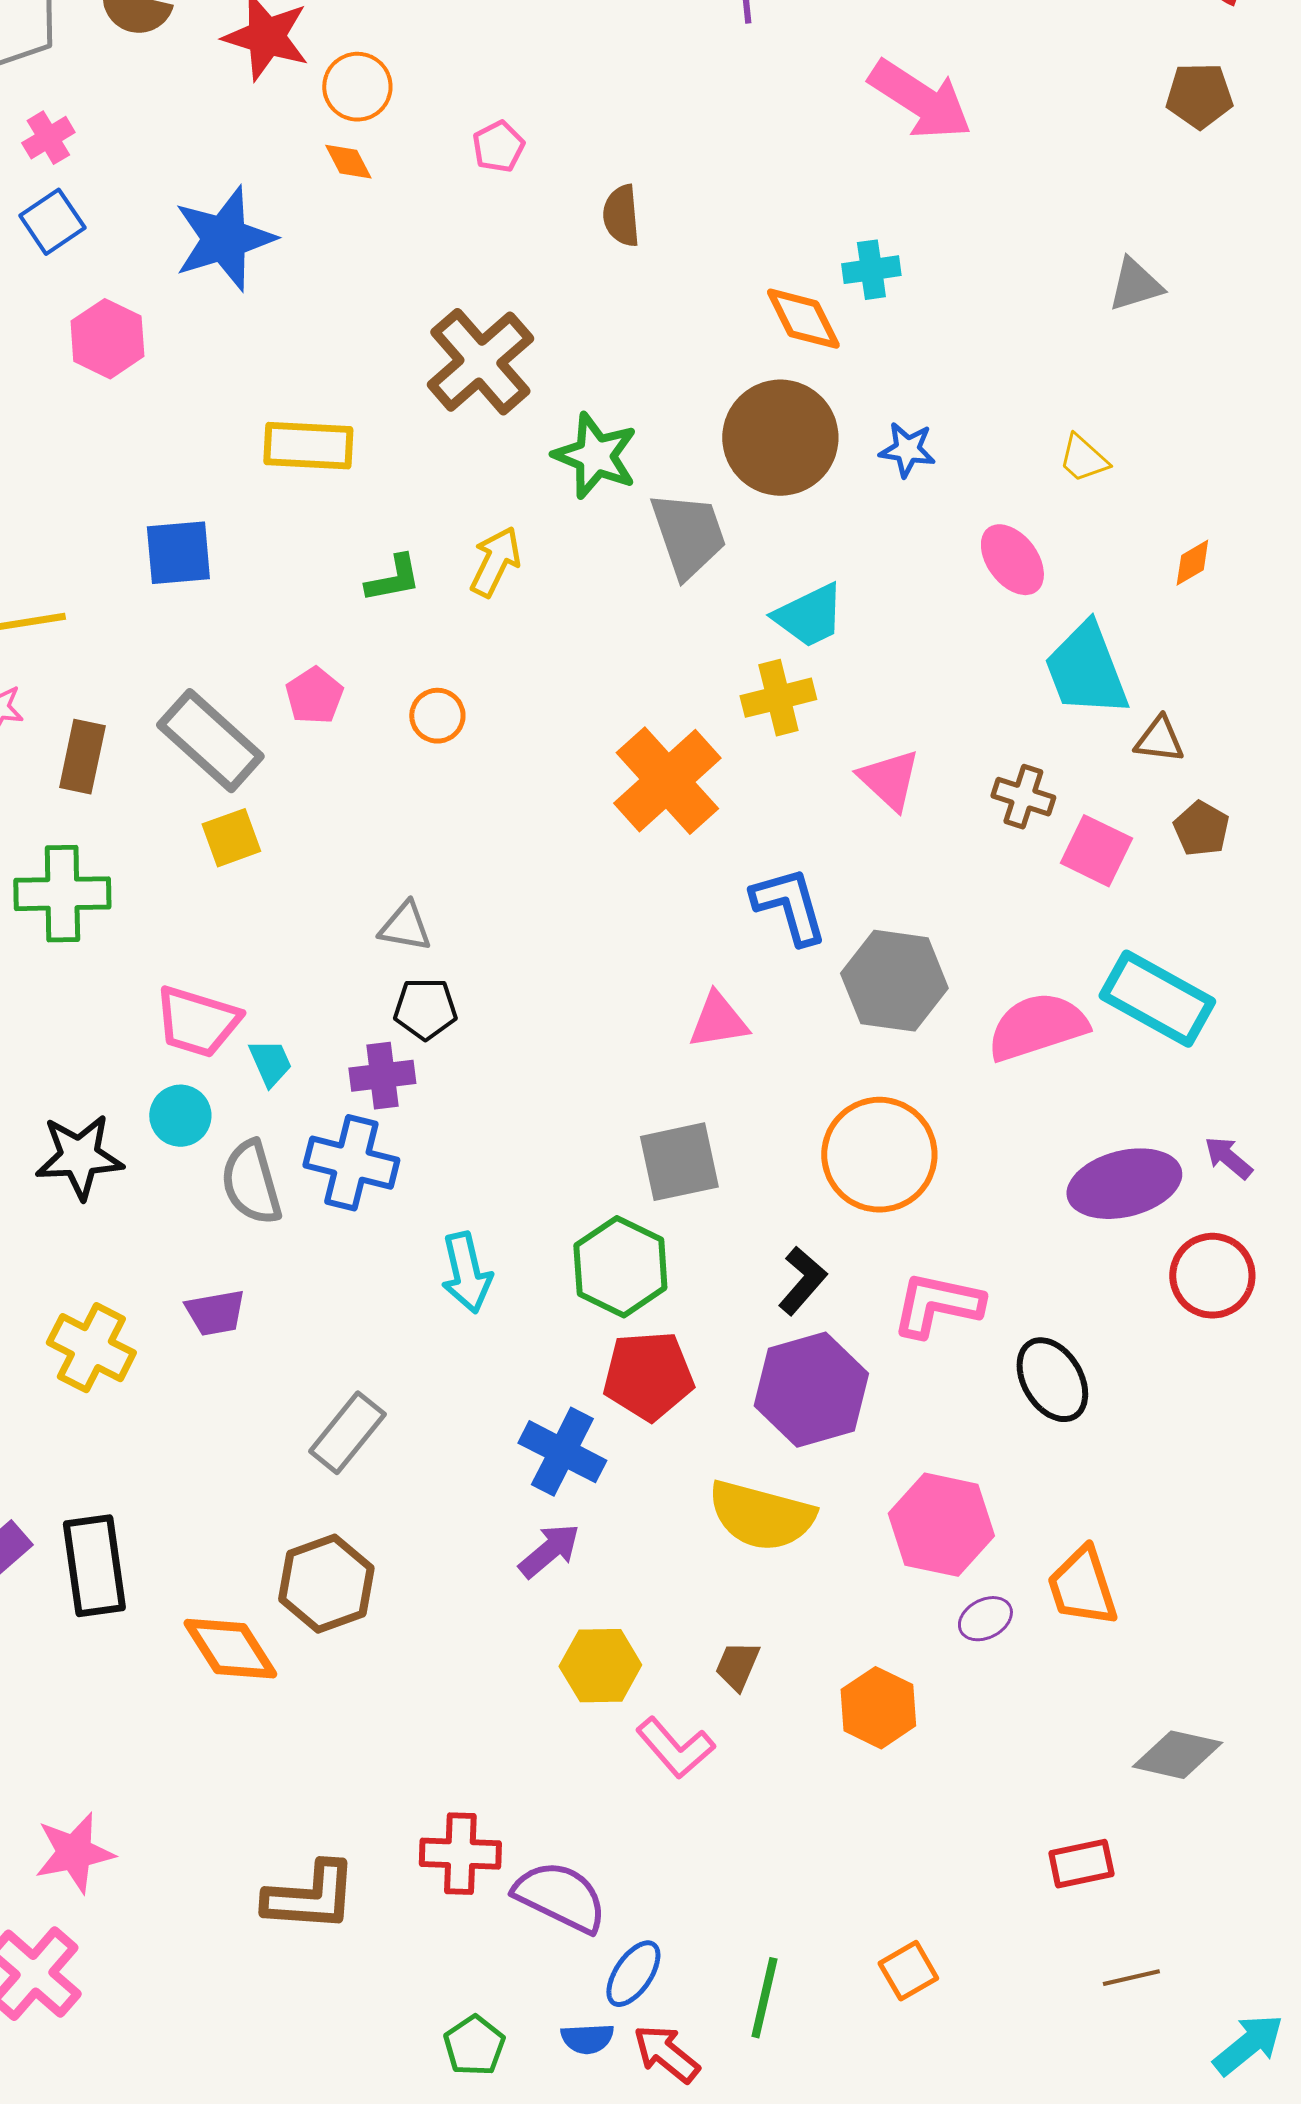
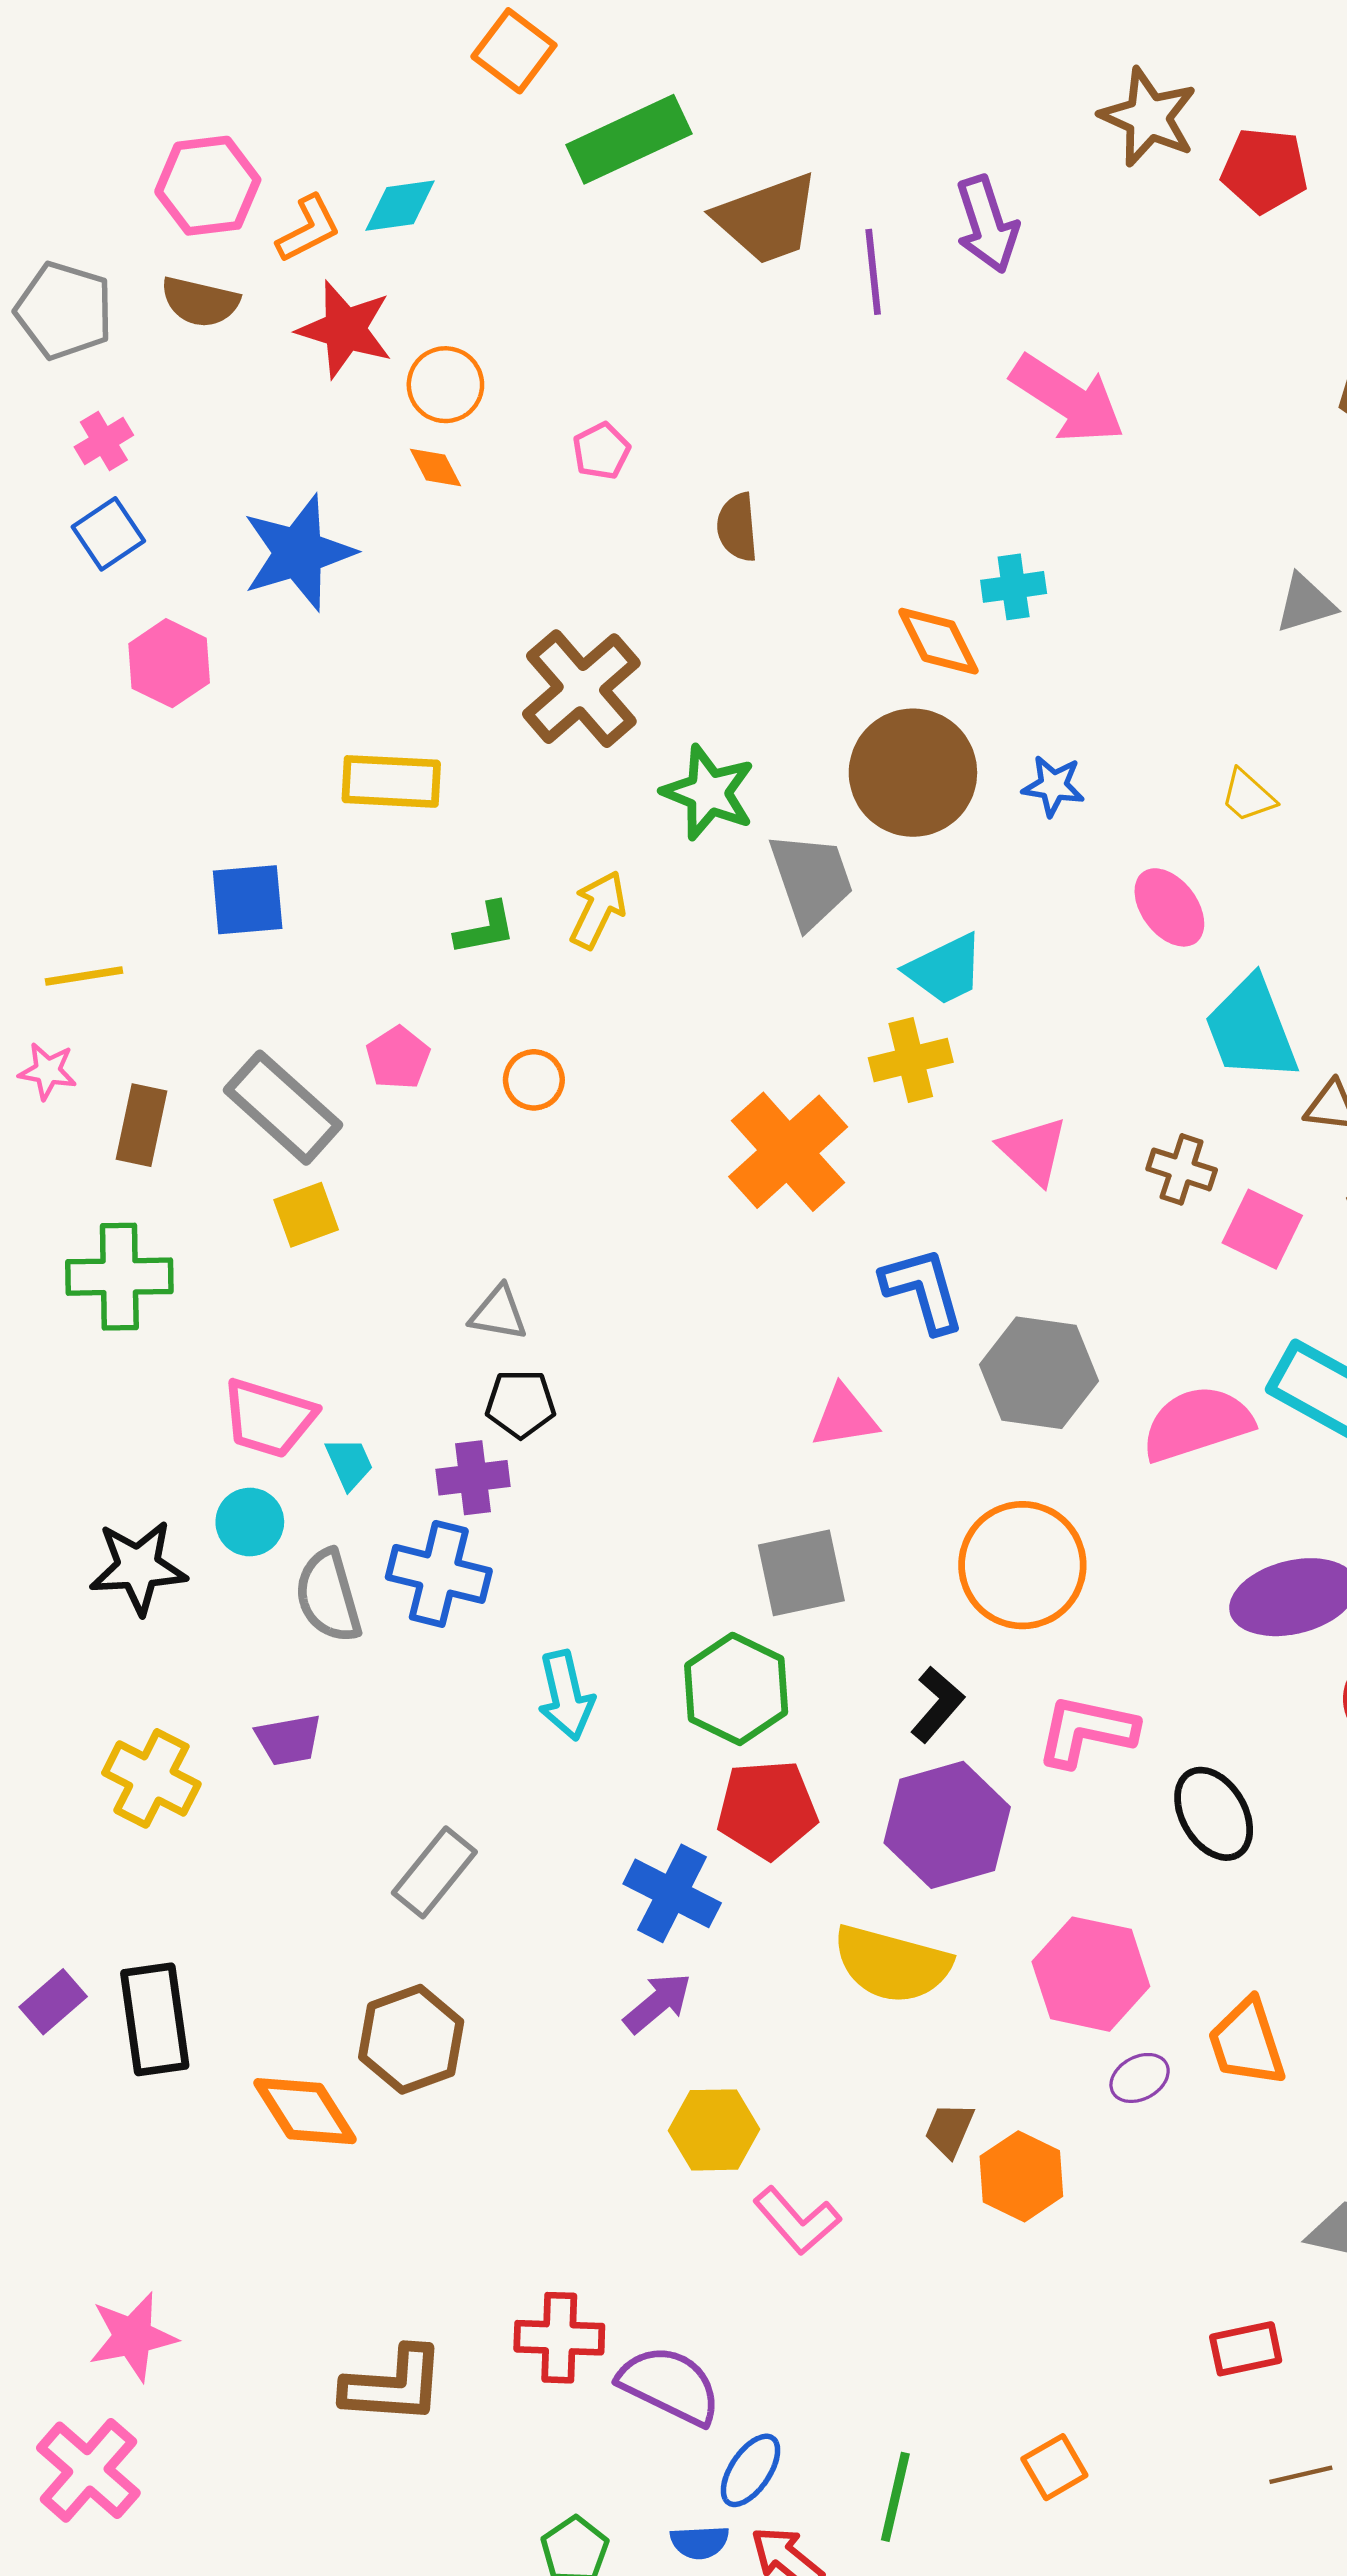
brown trapezoid: (737, 1666) -> (949, 2130), moved

